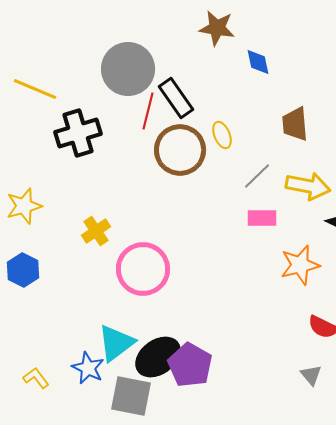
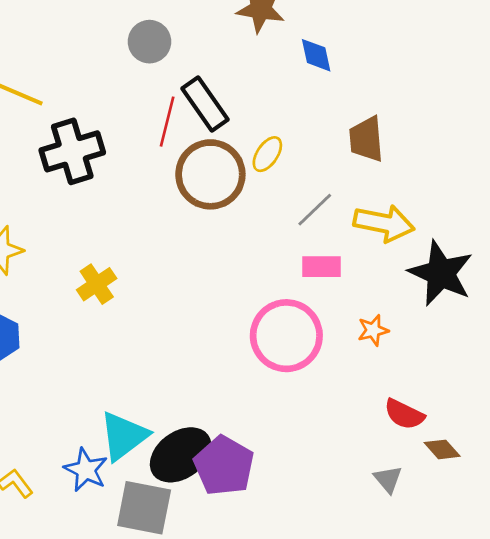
gray circle: (128, 69) -> (149, 42), moved, size x0.6
yellow ellipse: (222, 135) -> (267, 154), turned 56
orange star: (300, 265) -> (373, 330), size x0.6
pink circle: (143, 269) -> (286, 336), moved

